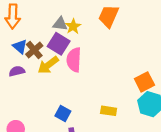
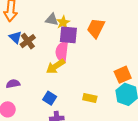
orange trapezoid: (108, 16) -> (96, 28), moved
purple square: (59, 44) -> (68, 35), moved, turned -30
yellow arrow: (48, 65) -> (55, 66), moved
purple semicircle: (17, 71) -> (13, 84), moved

